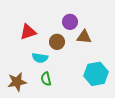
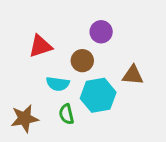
brown triangle: (84, 37) -> (133, 75), moved
cyan hexagon: (96, 74) -> (98, 95), moved

